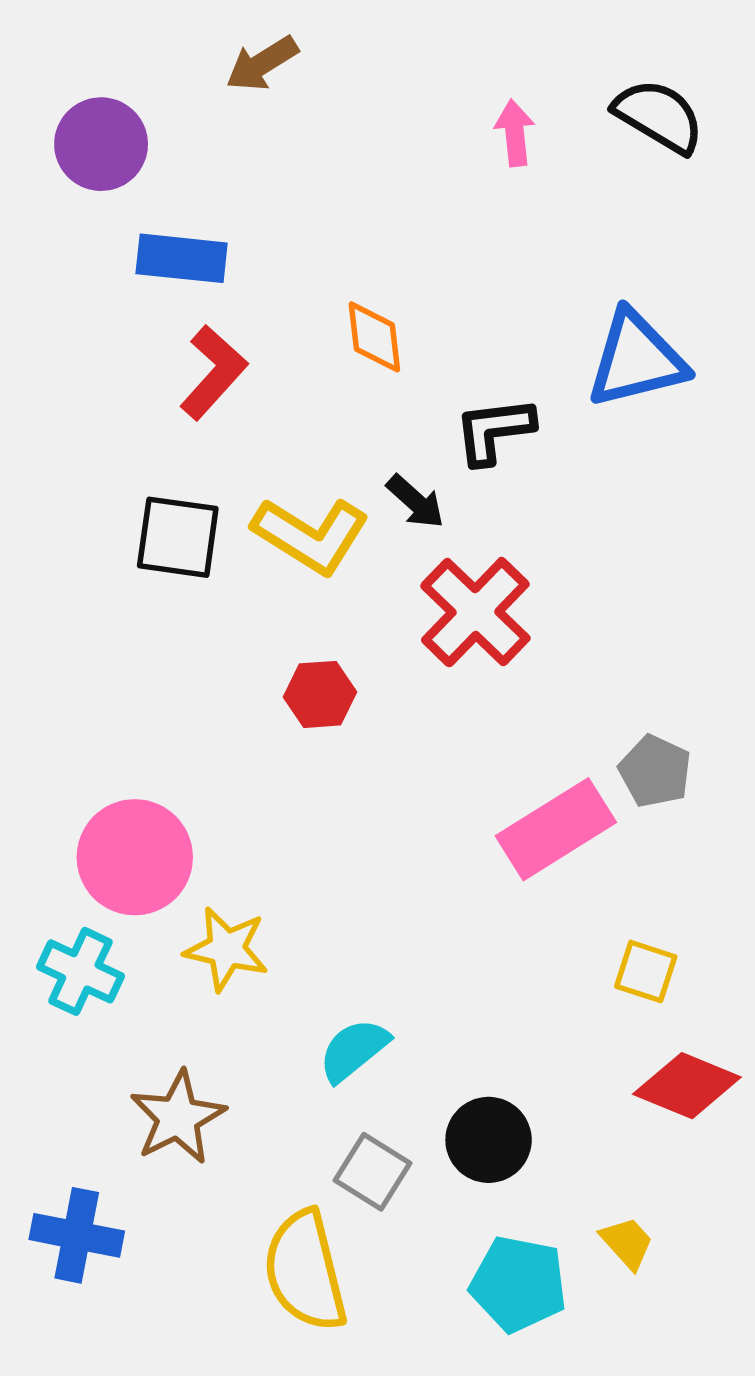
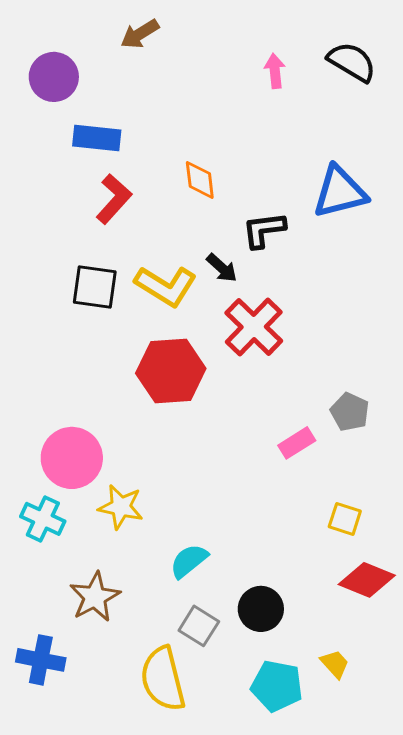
red hexagon: (320, 694) -> (171, 371), size x1.8
pink rectangle: (556, 829) -> (297, 443), size x0.6

